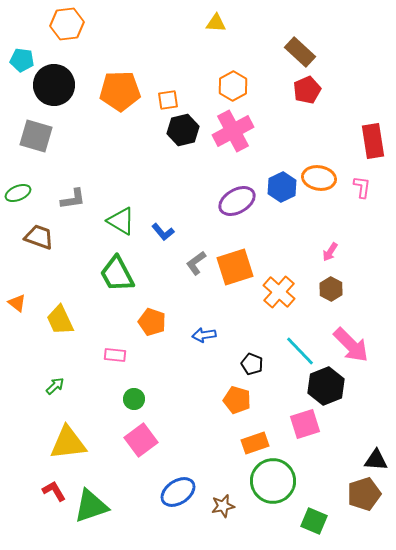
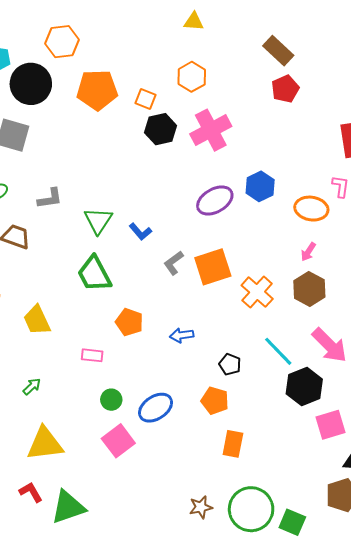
orange hexagon: (67, 24) -> (62, 42), moved
orange hexagon: (233, 86) -> (192, 77), moved
orange square: (168, 100) -> (145, 99), turned 30
orange ellipse: (319, 178) -> (311, 209), moved
green triangle: (121, 221) -> (98, 221), turned 32
brown hexagon: (331, 289) -> (309, 289), size x1.4
pink square: (305, 424) -> (330, 425), moved
orange rectangle: (255, 443) -> (233, 444), turned -60
green circle: (273, 481) -> (251, 509), moved
blue ellipse: (178, 492) -> (156, 408), moved

